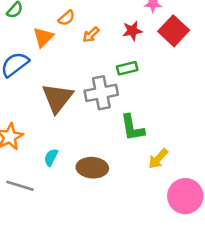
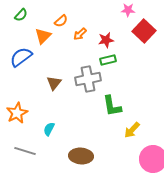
red star: (132, 31) -> (106, 40), moved
brown triangle: (57, 98) -> (54, 83), size x0.6
brown ellipse: (92, 168) -> (81, 156), moved

